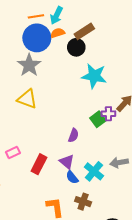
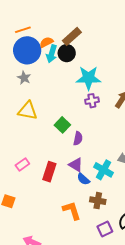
cyan arrow: (57, 15) -> (52, 54), moved
gray star: (29, 65) -> (24, 78), size x0.6
purple cross: (108, 114) -> (92, 101), moved
green square: (98, 119) -> (62, 125), moved

